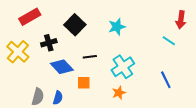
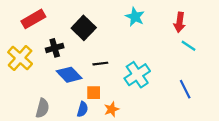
red arrow: (181, 20) -> (180, 22), moved
cyan star: (117, 27) -> (135, 17), moved, turned -30
orange star: (119, 93) -> (112, 109), moved
blue semicircle: (58, 98) -> (83, 109), moved

